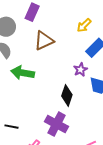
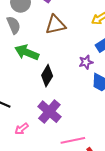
black diamond: (67, 95) -> (47, 76), moved

